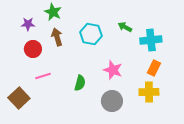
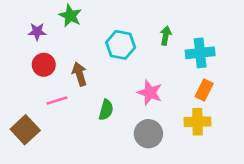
green arrow: (125, 27) -> (166, 36), turned 72
brown arrow: (57, 37) -> (80, 74), moved

